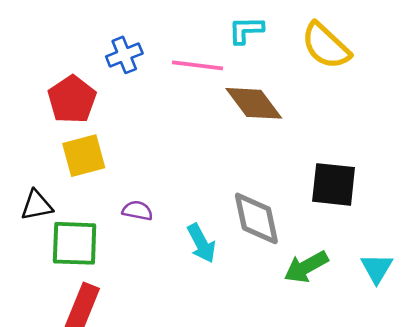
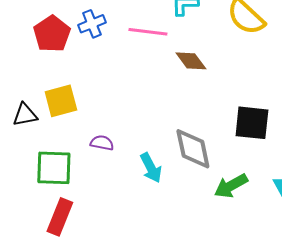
red pentagon: (72, 99) -> (52, 34), moved
brown diamond: (254, 103) -> (191, 61), size x0.7
black triangle: (37, 205) -> (25, 115), moved

